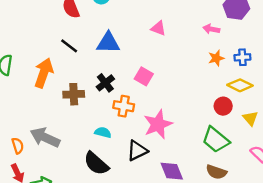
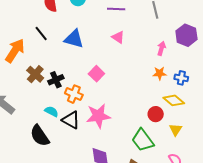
pink arrow: (211, 29) -> (161, 48), turned 80
black cross: (105, 83) -> (56, 80), moved
brown cross: (74, 94) -> (35, 74), turned 30
black triangle: (137, 151) -> (71, 120), moved, turned 42

